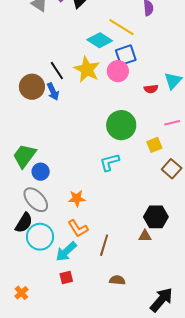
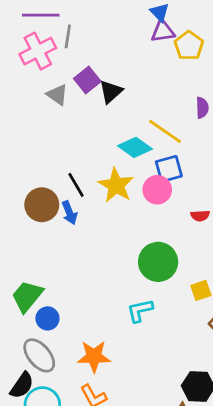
orange star: (77, 198) -> (94, 356), size x1.4

